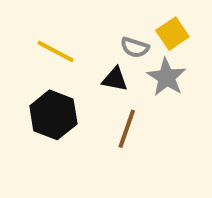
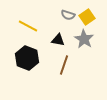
gray semicircle: (135, 47) -> (68, 15), moved

